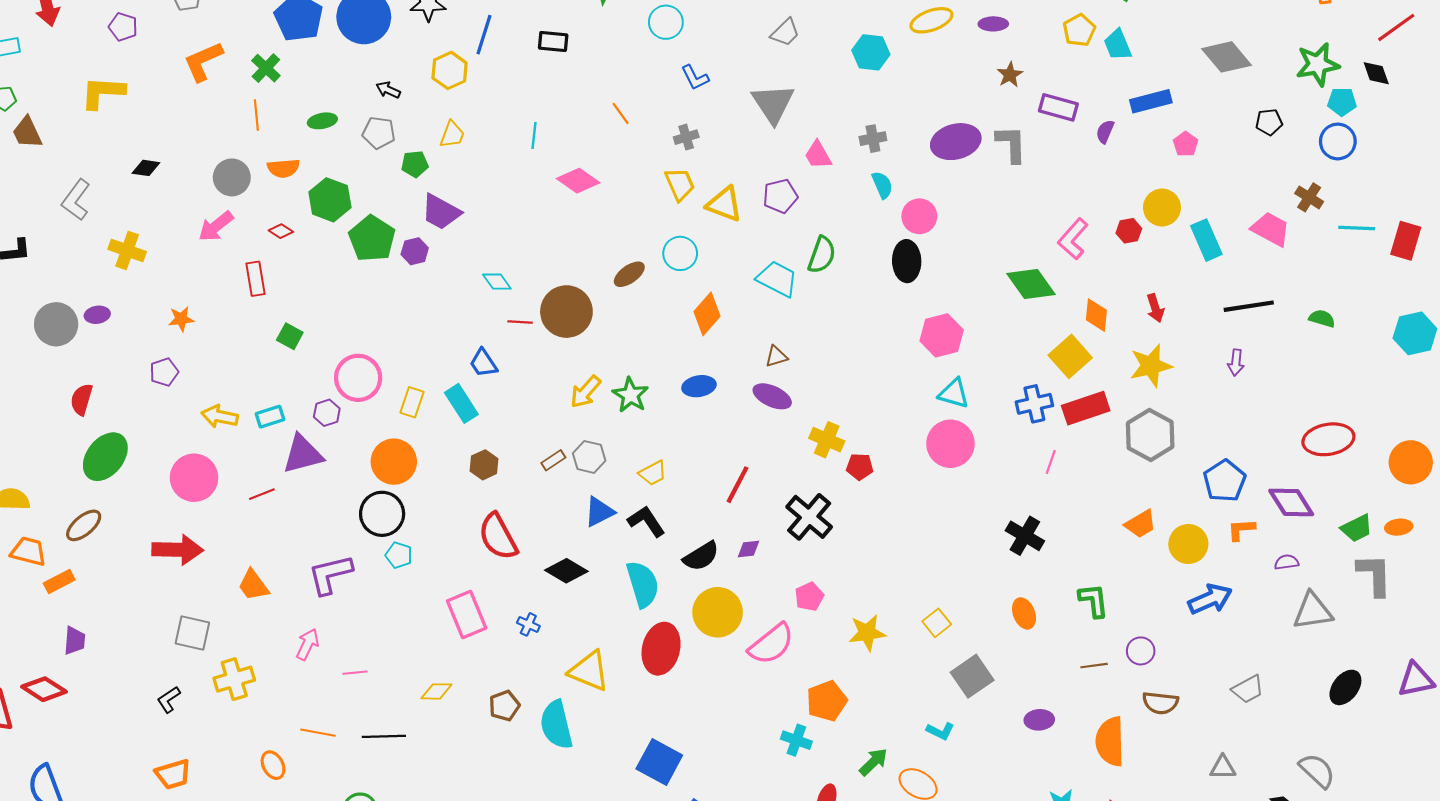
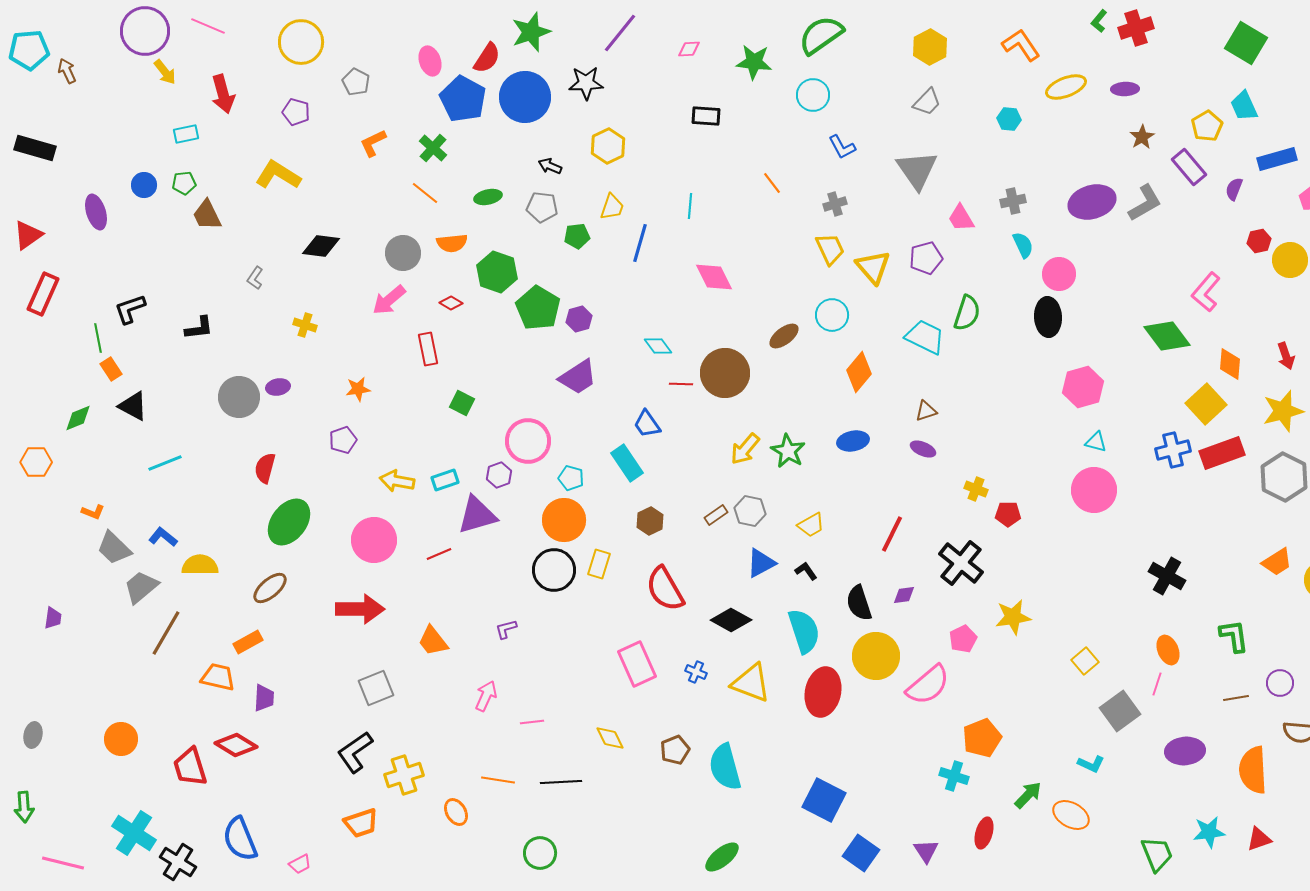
yellow pentagon: (1079, 30) -> (1207, 126), moved
blue line: (484, 35) -> (640, 243), moved
cyan hexagon: (871, 52) -> (1009, 119), size x0.7
orange L-shape: (203, 61) -> (373, 143), size x0.7
yellow L-shape: (103, 92) -> (278, 175), turned 30
purple rectangle: (1058, 107) -> (1189, 167), turned 36
orange line: (256, 115) -> (425, 193), turned -44
gray L-shape: (1011, 144) -> (1145, 203), turned 63
black diamond: (146, 168) -> (321, 246), size x1.4
pink diamond: (578, 181) -> (714, 277), moved, turned 30
gray L-shape: (76, 200) -> (255, 278), size x0.6
yellow triangle: (724, 204) -> (873, 267), turned 30
purple trapezoid: (441, 212) -> (578, 377), moved, turned -60
red hexagon: (1129, 231) -> (1259, 241), moved
yellow cross: (127, 250) -> (305, 325), size x0.7
cyan triangle: (954, 393) -> (1096, 442), size x0.7
purple ellipse: (772, 396) -> (923, 449), size x0.7
yellow rectangle: (412, 402) -> (599, 564), moved
yellow cross: (827, 440) -> (976, 489), size x0.7
pink line: (1051, 462) -> (1157, 684), moved
black L-shape: (646, 521) -> (806, 571), size x0.6
orange trapezoid: (28, 551) -> (218, 677), moved
cyan pentagon: (399, 555) -> (571, 478), moved
black semicircle: (701, 556) -> (859, 603), turned 105
purple L-shape: (330, 574) -> (506, 629), size x0.5
gray square: (192, 633) -> (376, 688), turned -33
yellow star: (867, 633) -> (1013, 617), moved
yellow triangle: (589, 671) -> (751, 683), moved
yellow cross: (234, 679) -> (404, 775), moved
yellow diamond: (436, 691) -> (610, 738), turned 64
black L-shape: (169, 700) -> (355, 752), size x1.6
purple ellipse: (1039, 720) -> (1185, 751), size x1.4

